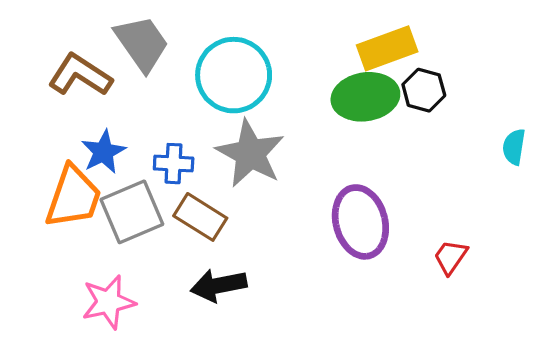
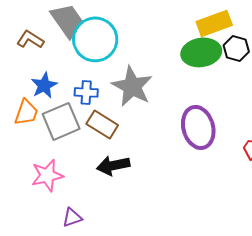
brown L-shape: (80, 75) -> (30, 39), size x0.7
cyan circle: (234, 75) -> (95, 39), moved
orange trapezoid: (73, 197) -> (26, 112), size x0.7

